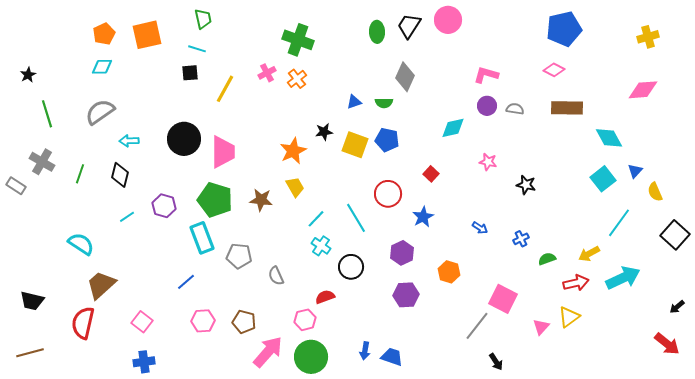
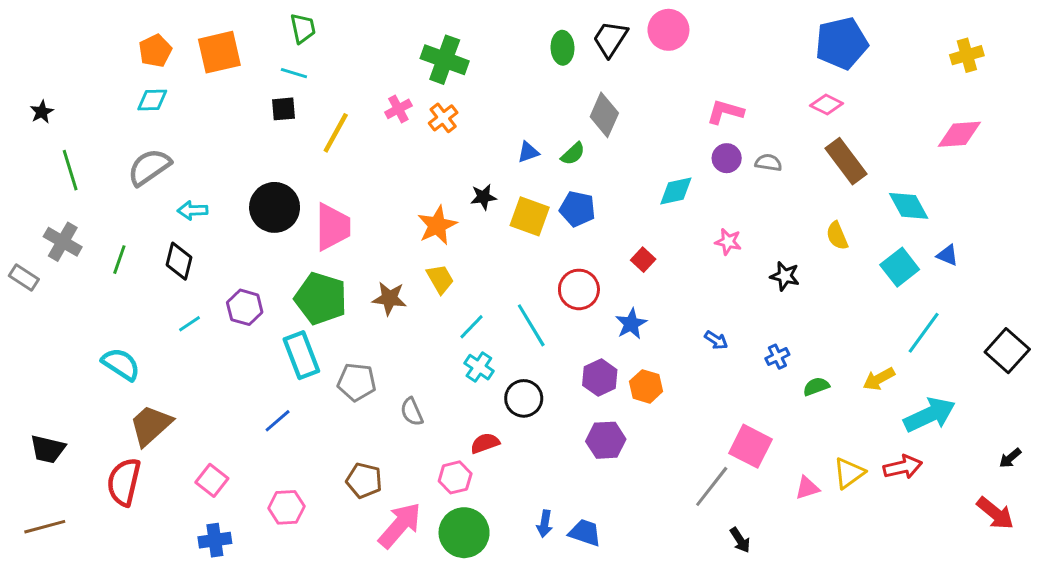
green semicircle: (384, 103) -> (573, 154), turned -42
brown rectangle: (567, 108) -> (846, 161), turned 52
blue triangle: (635, 171) -> (947, 255), turned -49
yellow semicircle: (655, 192) -> (837, 236), moved
orange hexagon: (449, 272) -> (646, 386), moved
red arrow: (576, 283) -> (903, 467), moved
pink hexagon: (203, 321) -> (286, 507), moved
pink triangle: (541, 327) -> (807, 488), turned 30

